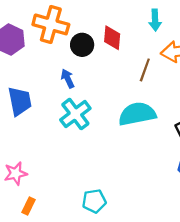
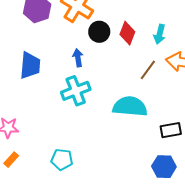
cyan arrow: (155, 20) -> (160, 34), moved
cyan pentagon: (94, 201) -> (62, 159), moved

